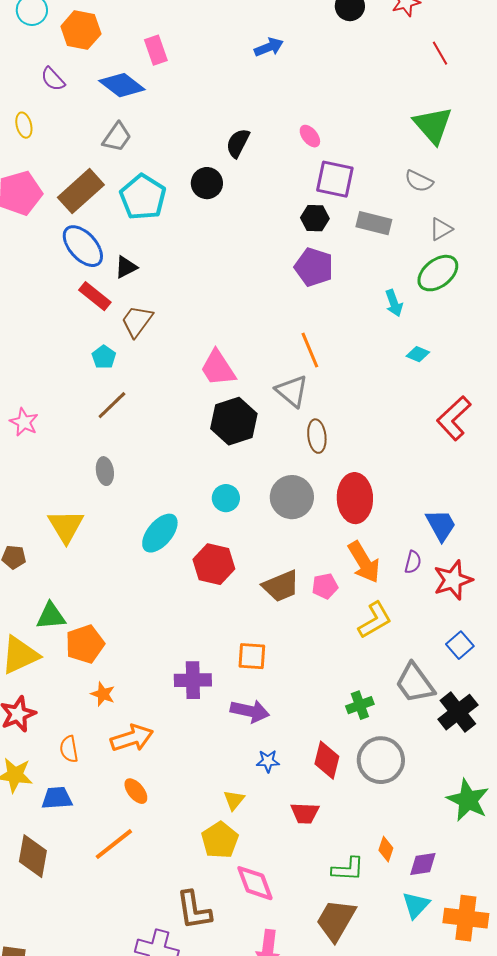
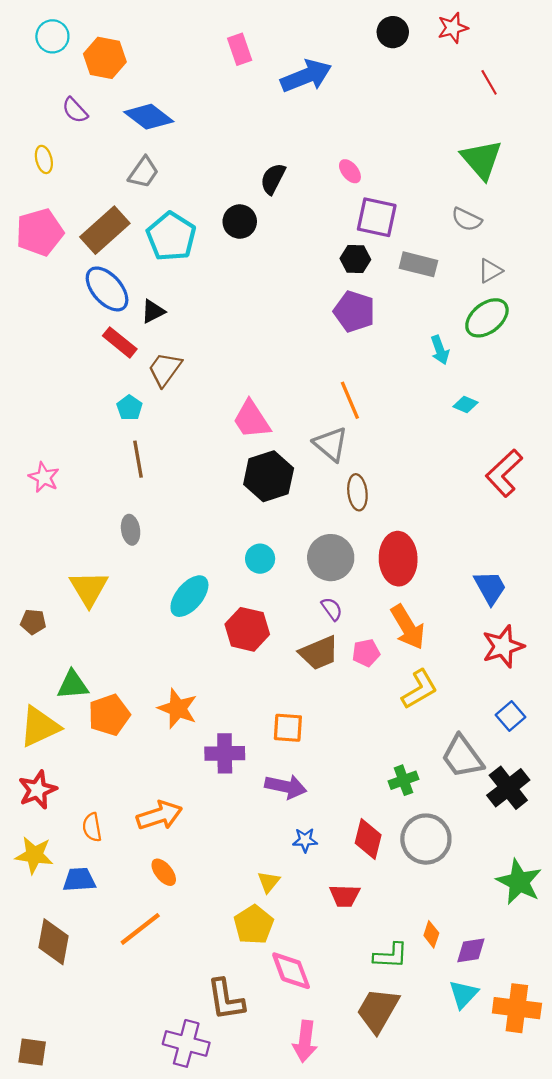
blue arrow: (269, 47) -> (306, 76), size x1.6
pink rectangle: (156, 50) -> (240, 49), moved
brown line: (112, 405) -> (138, 459), turned -56
purple semicircle: (413, 562) -> (332, 609), moved, turned -50
orange star: (103, 694) -> (178, 708), moved, size x1.5

